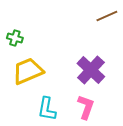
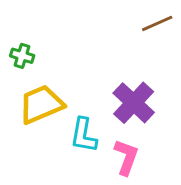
cyan L-shape: (47, 109) -> (84, 135), moved

